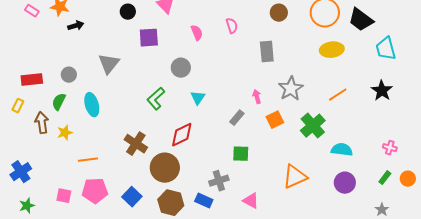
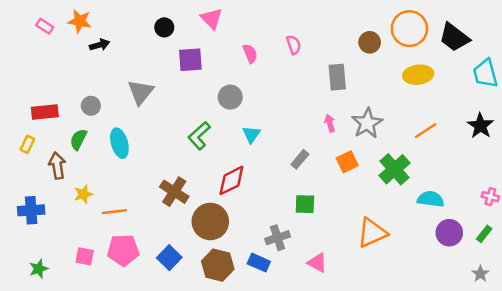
brown circle: (279, 13) -> (370, 42), moved
pink arrow: (257, 97) -> (330, 123), moved
yellow star: (65, 133) -> (83, 194), moved
blue cross: (21, 172) -> (31, 210), moved, turned 30
purple circle: (345, 183) -> (449, 233), moved

